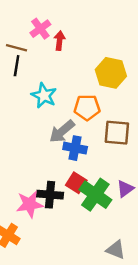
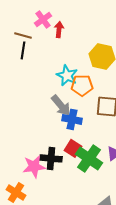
cyan star: (44, 96) -> (67, 75), moved
gray arrow: (62, 131) -> (61, 105), turned -90

